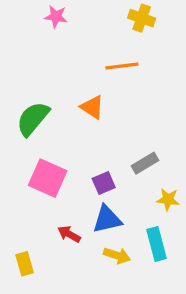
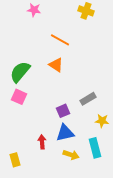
orange line: (122, 66) -> (60, 40), moved, turned 36
pink square: (48, 178) -> (19, 97), moved, size x0.7
red arrow: (69, 234) -> (42, 142), turned 56

